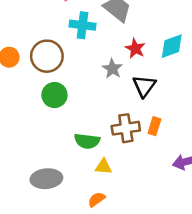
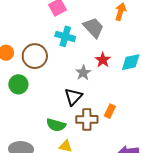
black triangle: (144, 86) -> (73, 97), moved
green circle: (54, 95) -> (18, 84), moved
orange rectangle: (154, 126) -> (110, 111), moved

